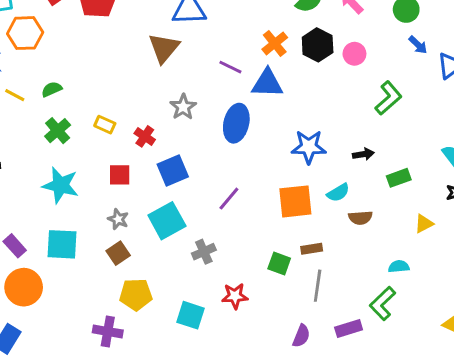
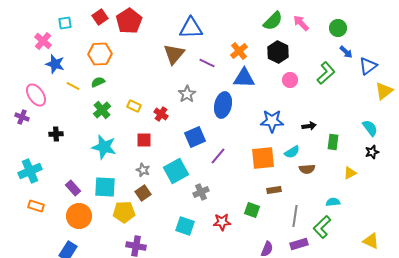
orange hexagon: (25, 33) -> (100, 54), moved
orange cross: (275, 43) -> (239, 51), moved
pink circle: (354, 54) -> (290, 80), moved
purple line: (230, 67) -> (207, 63), moved
green L-shape: (388, 98) -> (326, 73), moved
blue square: (173, 170) -> (195, 137), moved
green rectangle: (399, 178) -> (333, 142), turned -63
green square: (279, 264) -> (252, 210), moved
gray line: (318, 286) -> (295, 216), moved
yellow pentagon: (136, 295) -> (124, 212), moved
cyan square: (191, 315) -> (185, 226), moved

